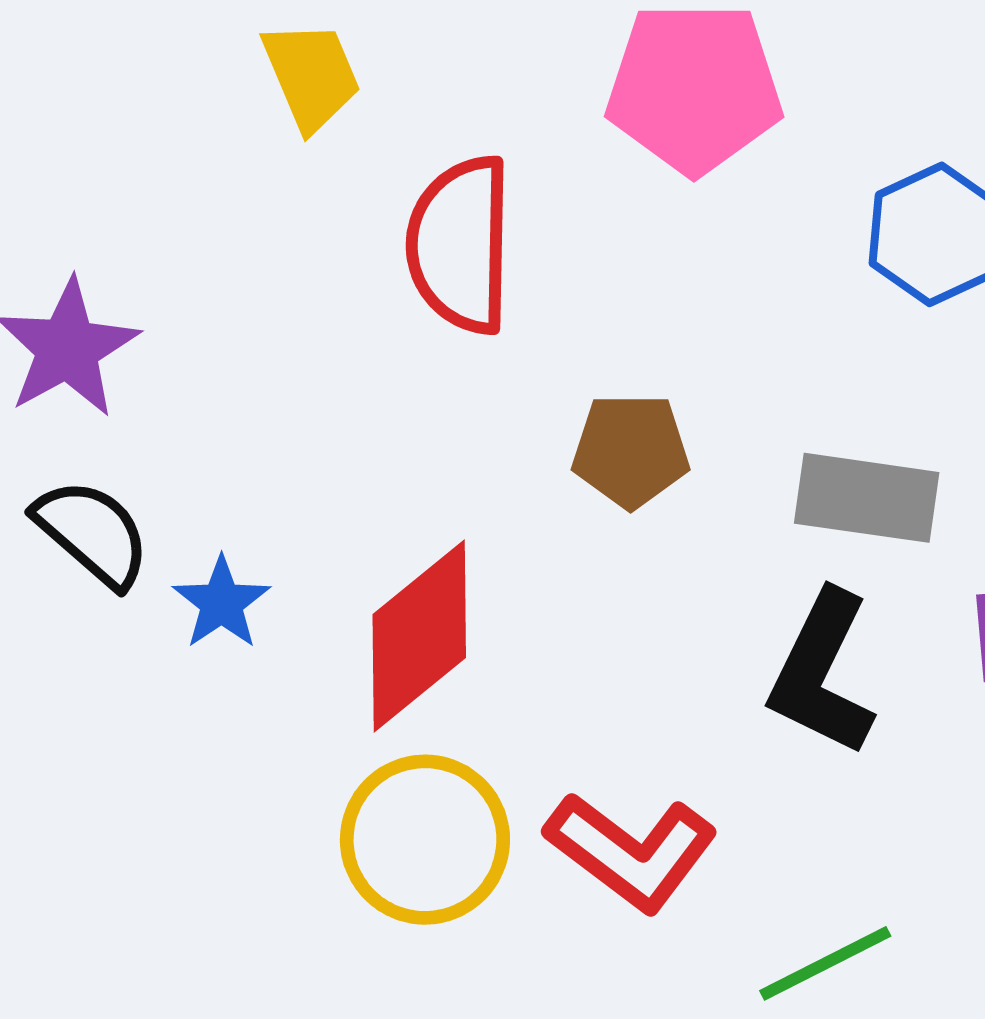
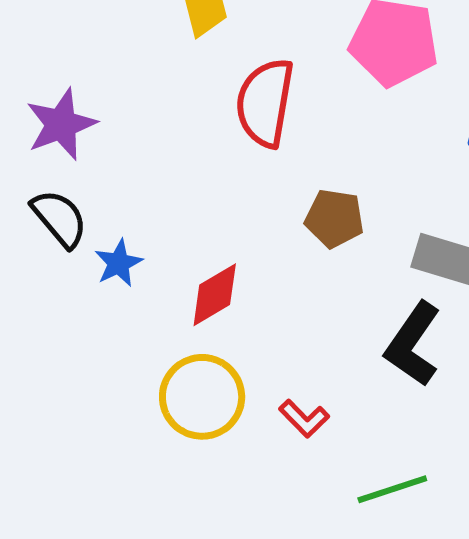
red diamond: (419, 636) -> (215, 295), size x0.7
red L-shape: (631, 851) -> (304, 418), size x0.6

